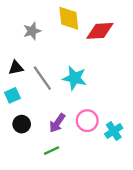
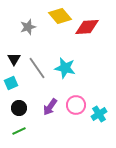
yellow diamond: (69, 18) -> (60, 16), turned -35
black triangle: (16, 68) -> (14, 59), turned -48
green line: (52, 151) -> (19, 131), moved

